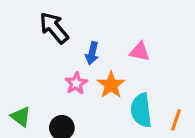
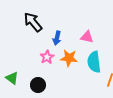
orange star: (111, 85) -> (69, 58), turned -30
cyan semicircle: (141, 110) -> (94, 62), moved

